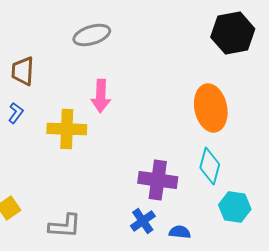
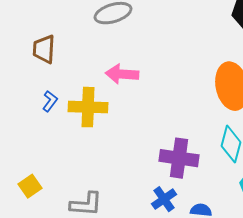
pink arrow: (101, 96) -> (122, 74), turned 92
blue L-shape: (16, 113) -> (50, 101), moved

